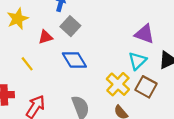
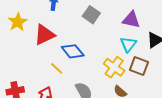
gray square: (70, 26) -> (91, 15), moved
red triangle: (45, 37) -> (44, 35), size x1.6
yellow line: (27, 64) -> (57, 68), moved

